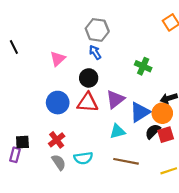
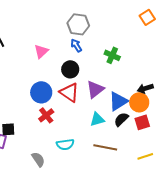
green cross: (143, 66) -> (112, 55), moved
red triangle: (88, 103) -> (69, 92), turned 30
black semicircle: (153, 131) -> (121, 119), moved
red cross: (57, 140) -> (46, 115), moved
gray semicircle: (59, 162) -> (38, 159), moved

